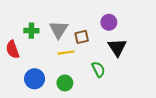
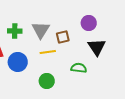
green semicircle: (98, 69) -> (79, 68), turned -56
blue circle: (35, 79) -> (18, 62), moved

